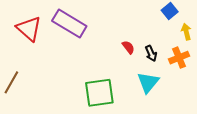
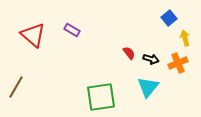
purple rectangle: (69, 23) -> (72, 30), size x0.5
black arrow: (151, 53) -> (151, 59), turned -49

